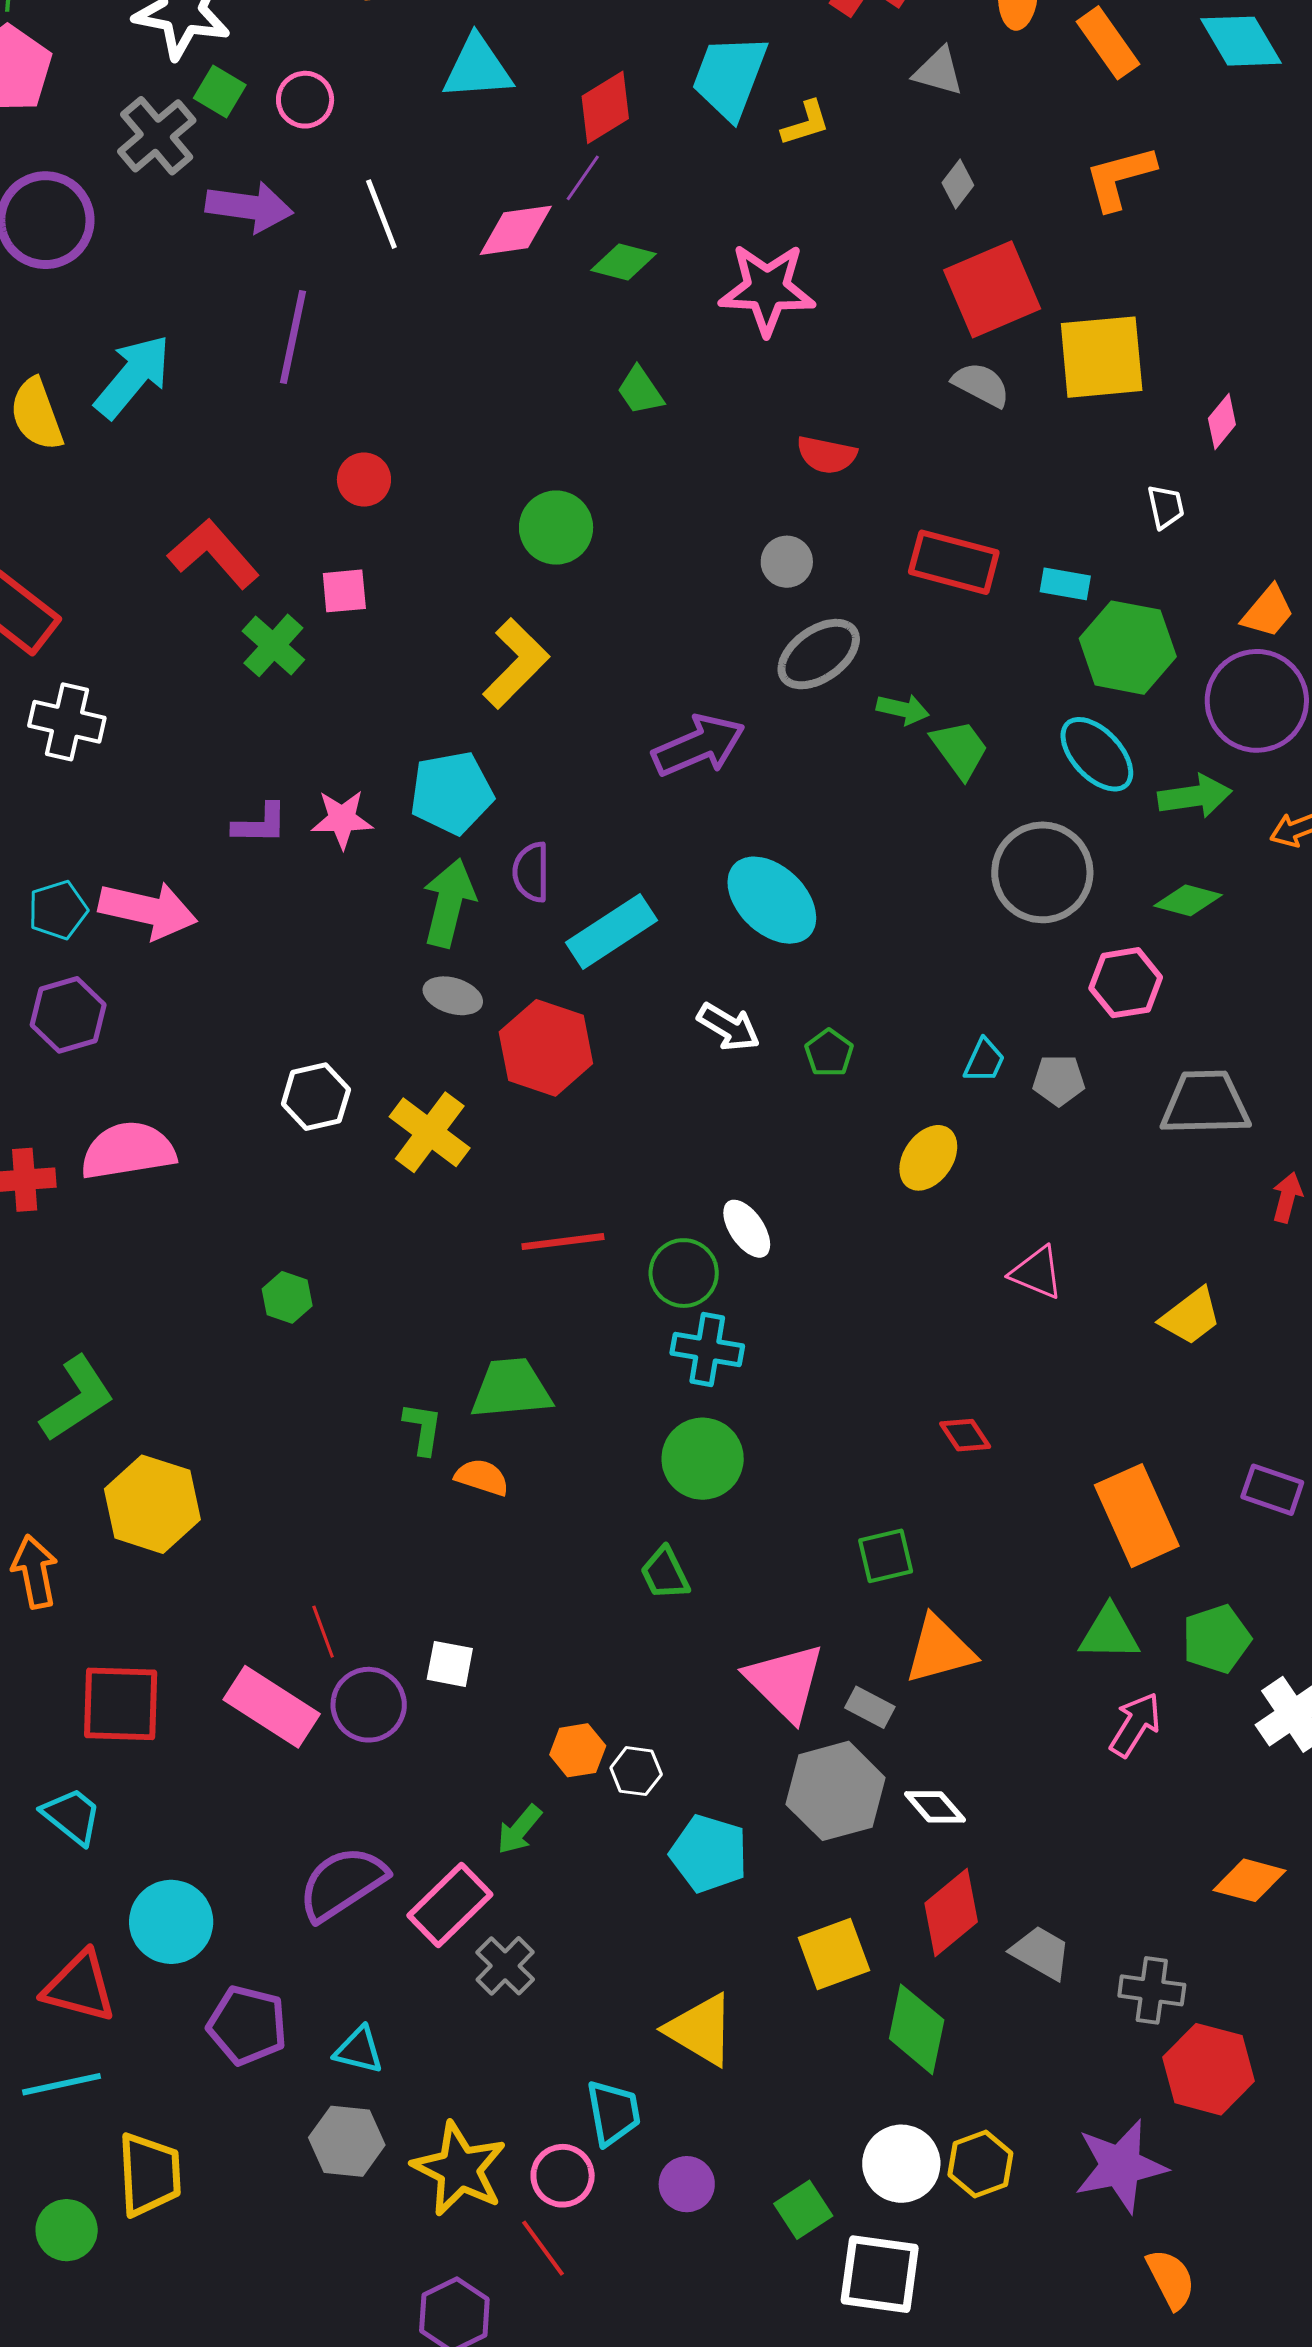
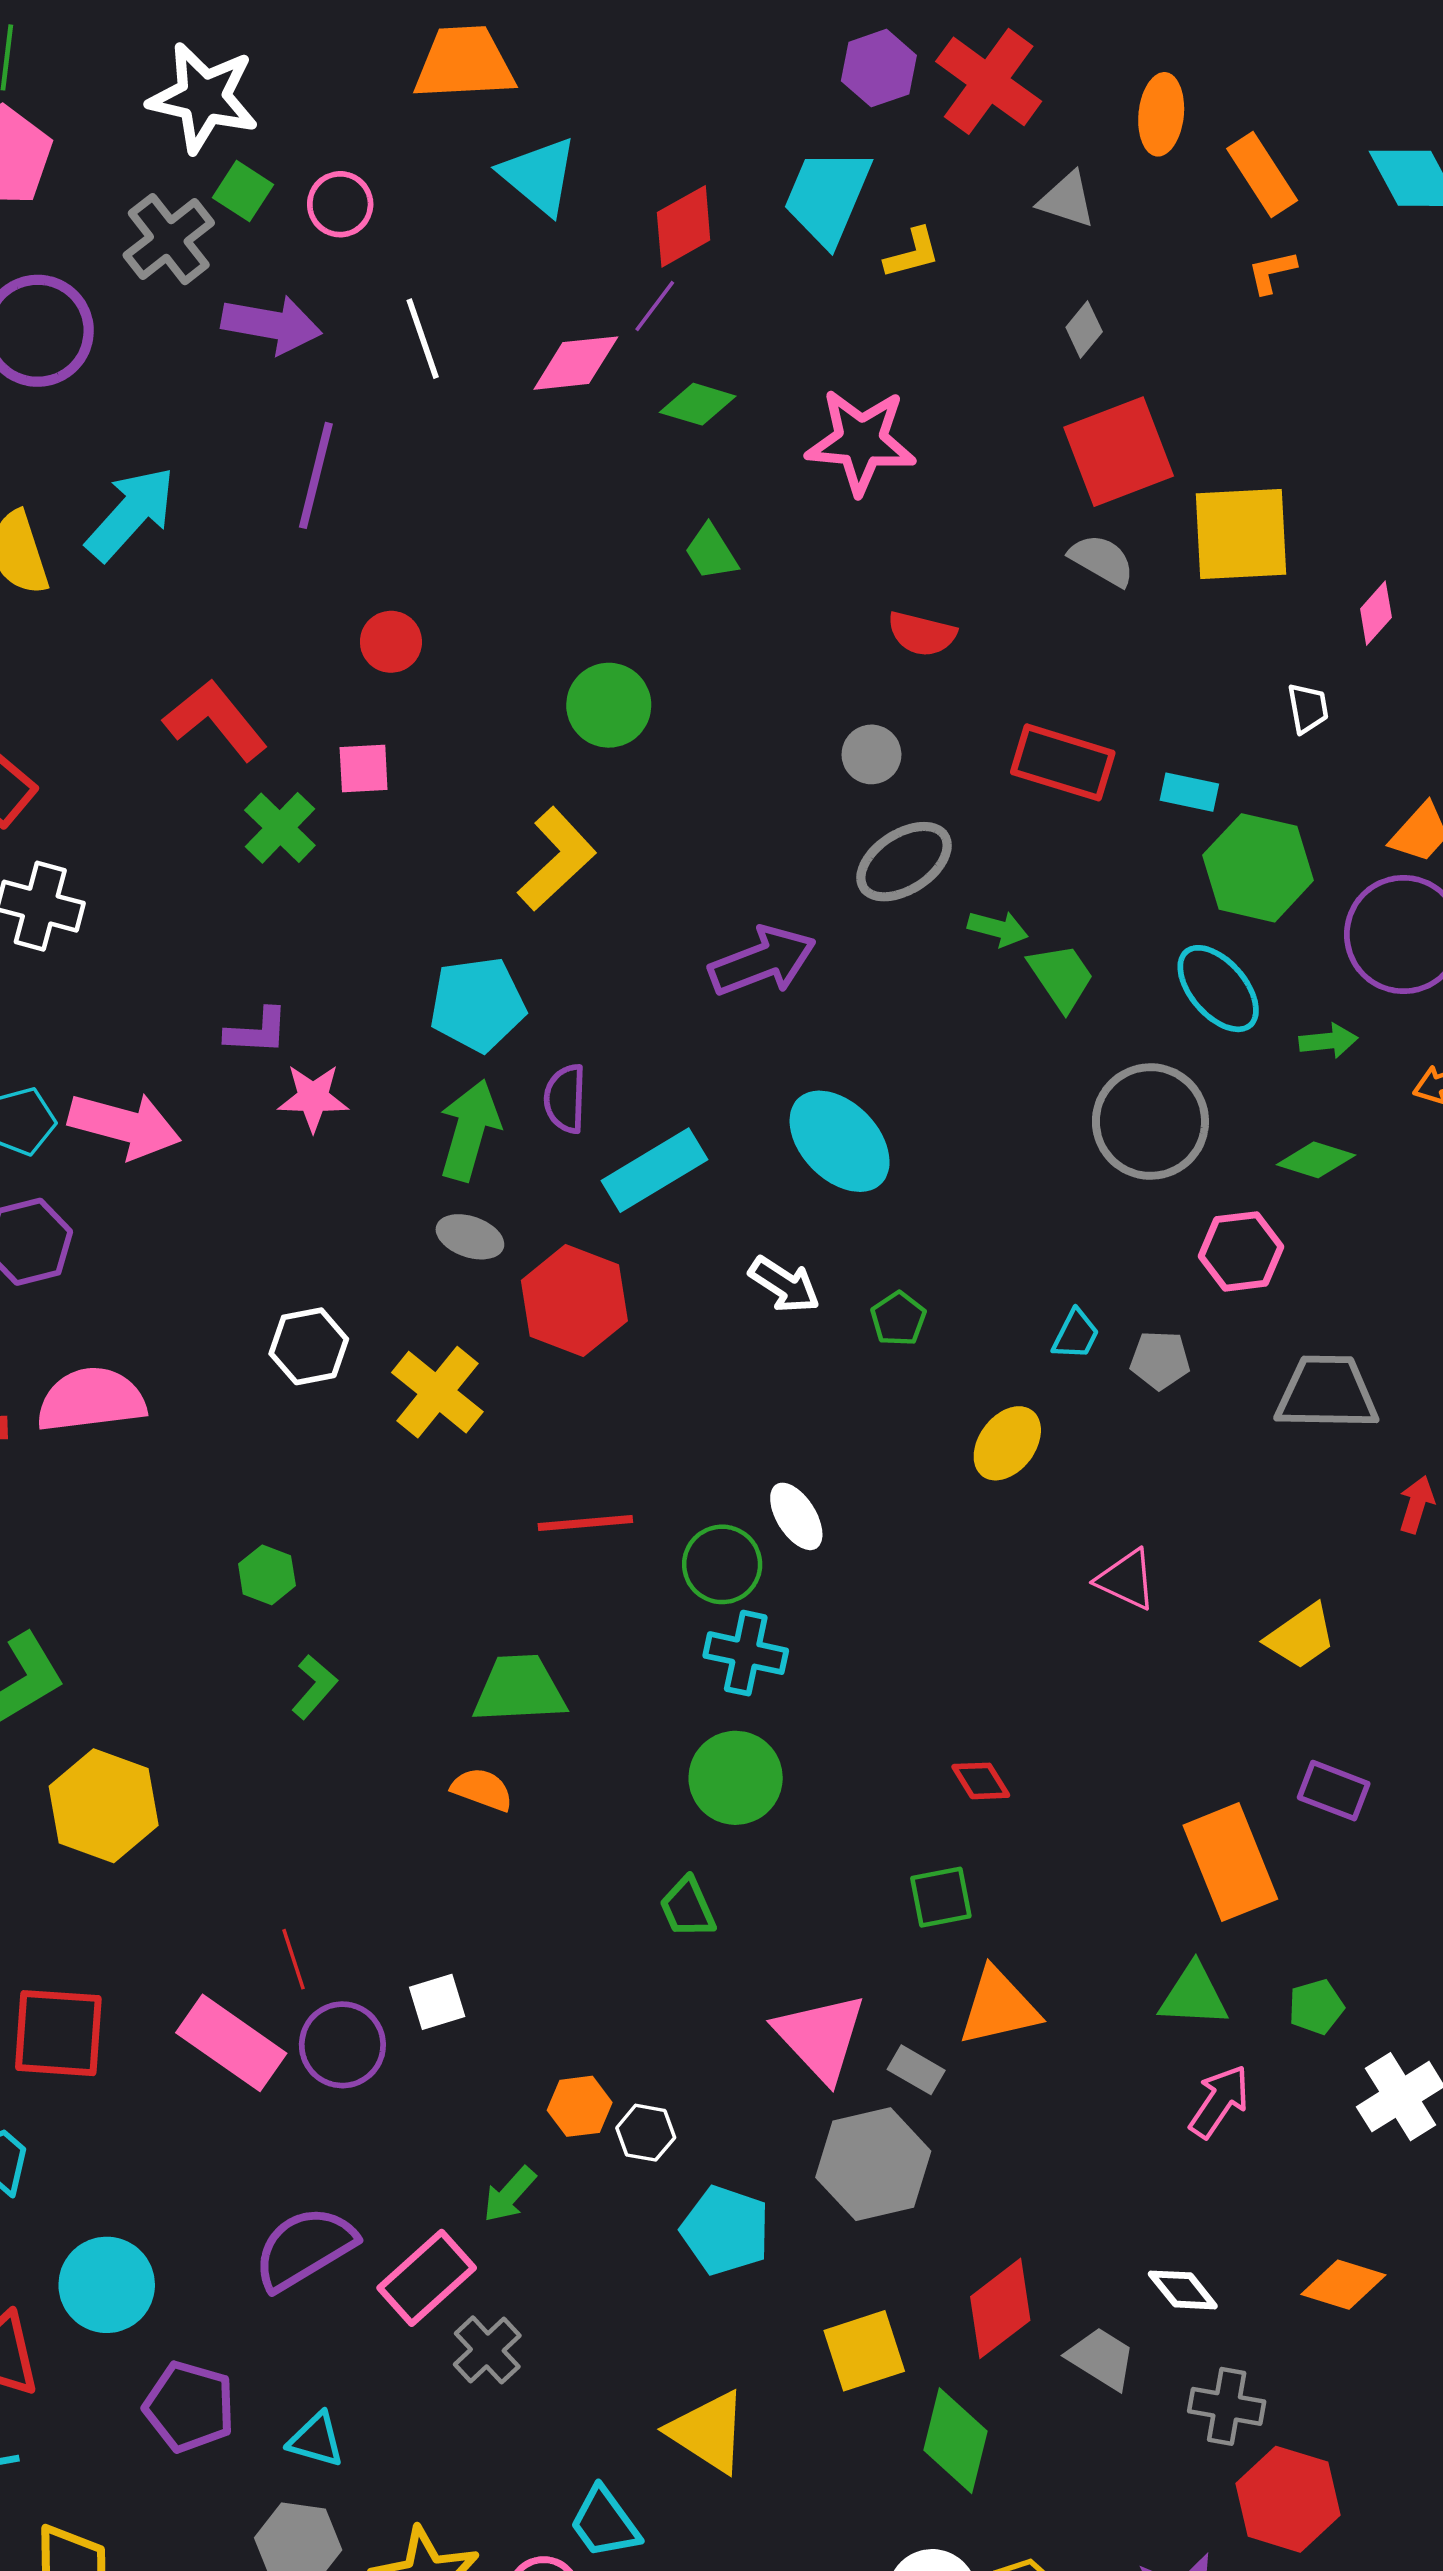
cyan triangle: (477, 68) -> (539, 176), turned 42
orange L-shape: (1120, 178) -> (1272, 272), moved, size x0.6
green arrow: (1195, 796) -> (1328, 1041), size x0.7
pink star: (342, 819) -> (313, 1098), moved
green L-shape: (423, 1428) -> (314, 1687), moved, turned 30
red diamond: (965, 1435) -> (981, 1781), moved
purple rectangle: (1272, 1490) -> (1334, 1791), moved
green pentagon: (1216, 1639) -> (1316, 2007), size x0.7
white square: (450, 1664) -> (437, 2002), turned -30
white diamond: (935, 1807) -> (1183, 2290), moved
cyan trapezoid: (613, 2113) -> (605, 2523), turned 152

